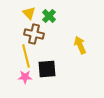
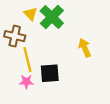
green cross: (49, 16) -> (52, 17), size x1.6
brown cross: (34, 34) -> (15, 36), moved

